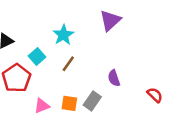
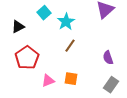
cyan square: (37, 57) -> (44, 13), moved
gray rectangle: (92, 101) -> (111, 85), moved

